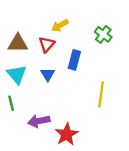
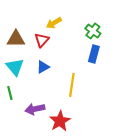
blue rectangle: (74, 60) -> (94, 54), moved
blue triangle: (48, 74) -> (43, 67), turned 32
yellow line: (101, 94) -> (72, 85), moved

